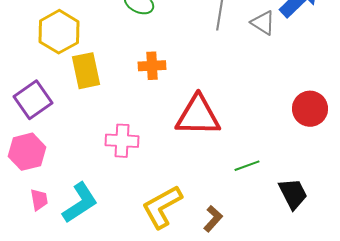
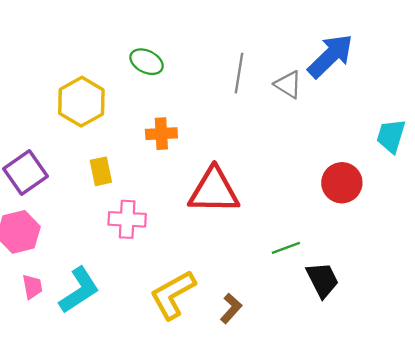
yellow hexagon: (59, 32) -> (81, 102), moved
yellow rectangle: (86, 71) -> (101, 171), moved, size x0.7
green line: (247, 166) -> (286, 248), moved

